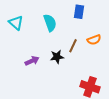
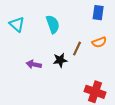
blue rectangle: (79, 12) -> (98, 13), moved
purple arrow: (32, 61) -> (34, 64), turned -144

